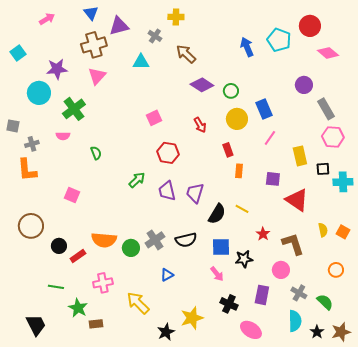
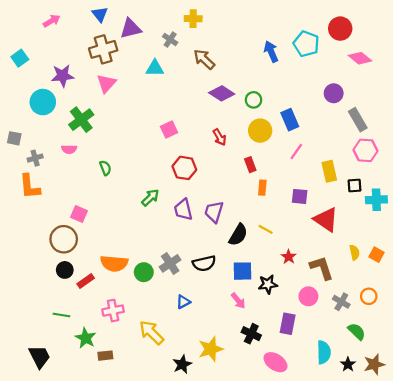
brown circle: (31, 226) -> (64, 239), moved
gray cross: (299, 293) -> (341, 302), moved

